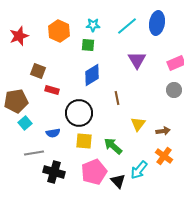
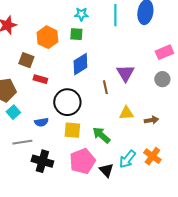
cyan line: (127, 26) -> (115, 15), turned -50
orange hexagon: (59, 31) -> (47, 37), moved
purple triangle: (137, 60) -> (125, 73), moved
yellow triangle: (138, 124) -> (126, 113), turned 49
orange cross: (164, 156) -> (152, 156), moved

